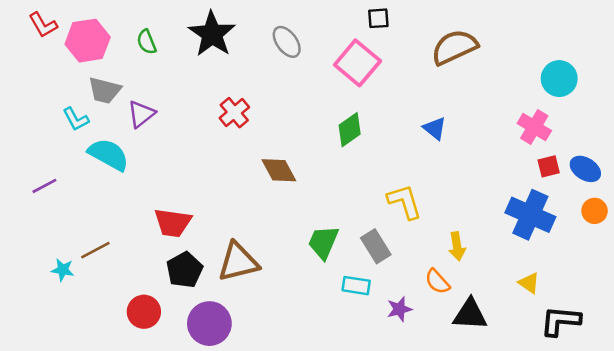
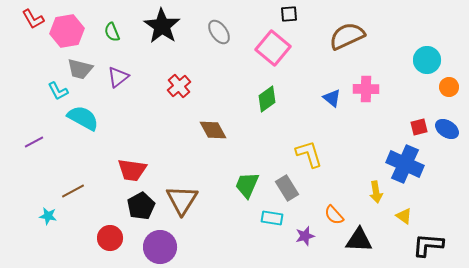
purple triangle: (141, 114) -> (118, 77), moved
pink cross: (534, 127) -> (366, 89), moved, turned -30
orange circle: (595, 211) -> (449, 87), moved
yellow arrow: (457, 246) -> (376, 192), moved
brown triangle: (238, 262) -> (182, 200), turned -44
cyan star: (63, 270) -> (48, 216), moved

